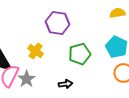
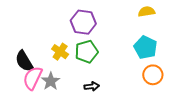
green pentagon: (80, 54) -> (86, 52), moved

